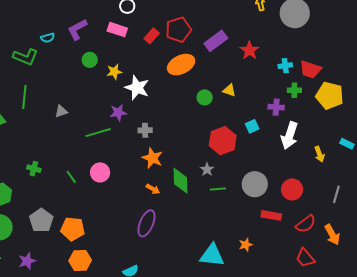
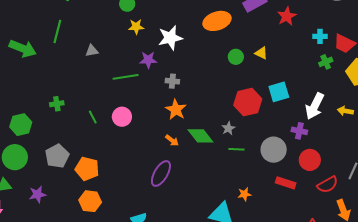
yellow star: (114, 72) -> (136, 27), moved
white star: (137, 88) -> (170, 38), turned 30
green cross: (294, 90) -> (326, 62), turned -32
purple cross: (276, 107) -> (299, 131), moved
cyan square: (252, 126) -> (279, 92), size x1.5
yellow arrow: (319, 154) -> (345, 111), moved, turned 112
green cross: (34, 169) -> (57, 104), turned -32
green diamond: (181, 181) -> (201, 136), turned -44
red semicircle: (306, 224) -> (328, 185), moved
orange star: (246, 245) -> (244, 194), moved

